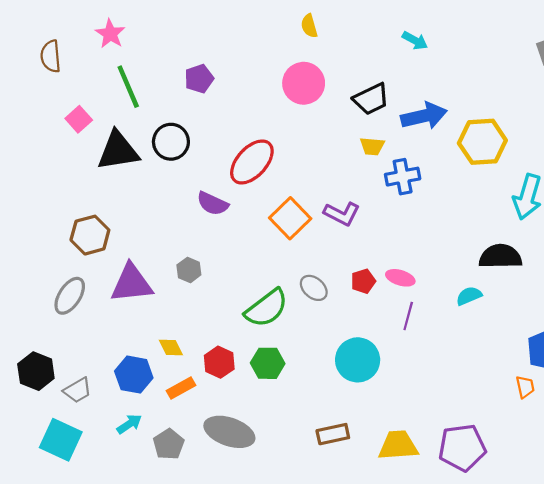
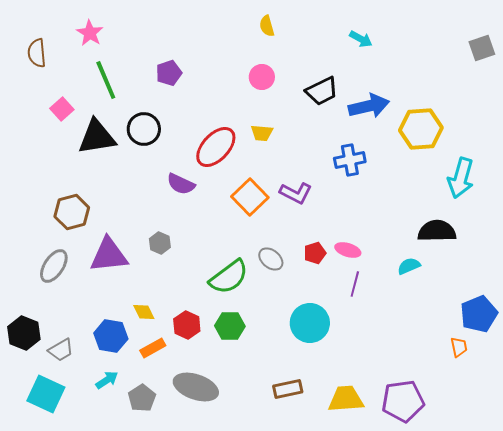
pink circle: (304, 83) -> (262, 77), size x0.7
yellow trapezoid: (372, 146) -> (262, 133), moved

